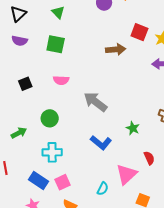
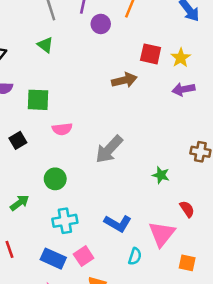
green square: (56, 44) -> (38, 100), moved
gray arrow: (95, 102) -> (109, 149), turned -75
blue L-shape: (101, 143) -> (118, 223), moved

